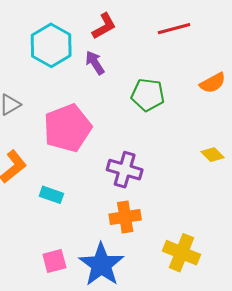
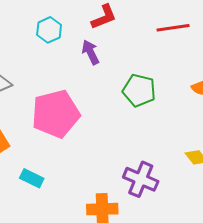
cyan hexagon: (51, 45) -> (49, 30), size x0.6
purple cross: (125, 170) -> (141, 179), moved

